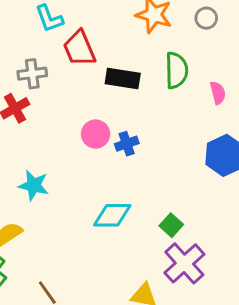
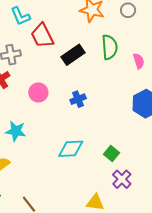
black rectangle: (123, 79) -> (73, 55), turned -40
pink circle: (96, 134) -> (38, 92), moved
purple cross: (184, 263) -> (122, 179), size x0.7

